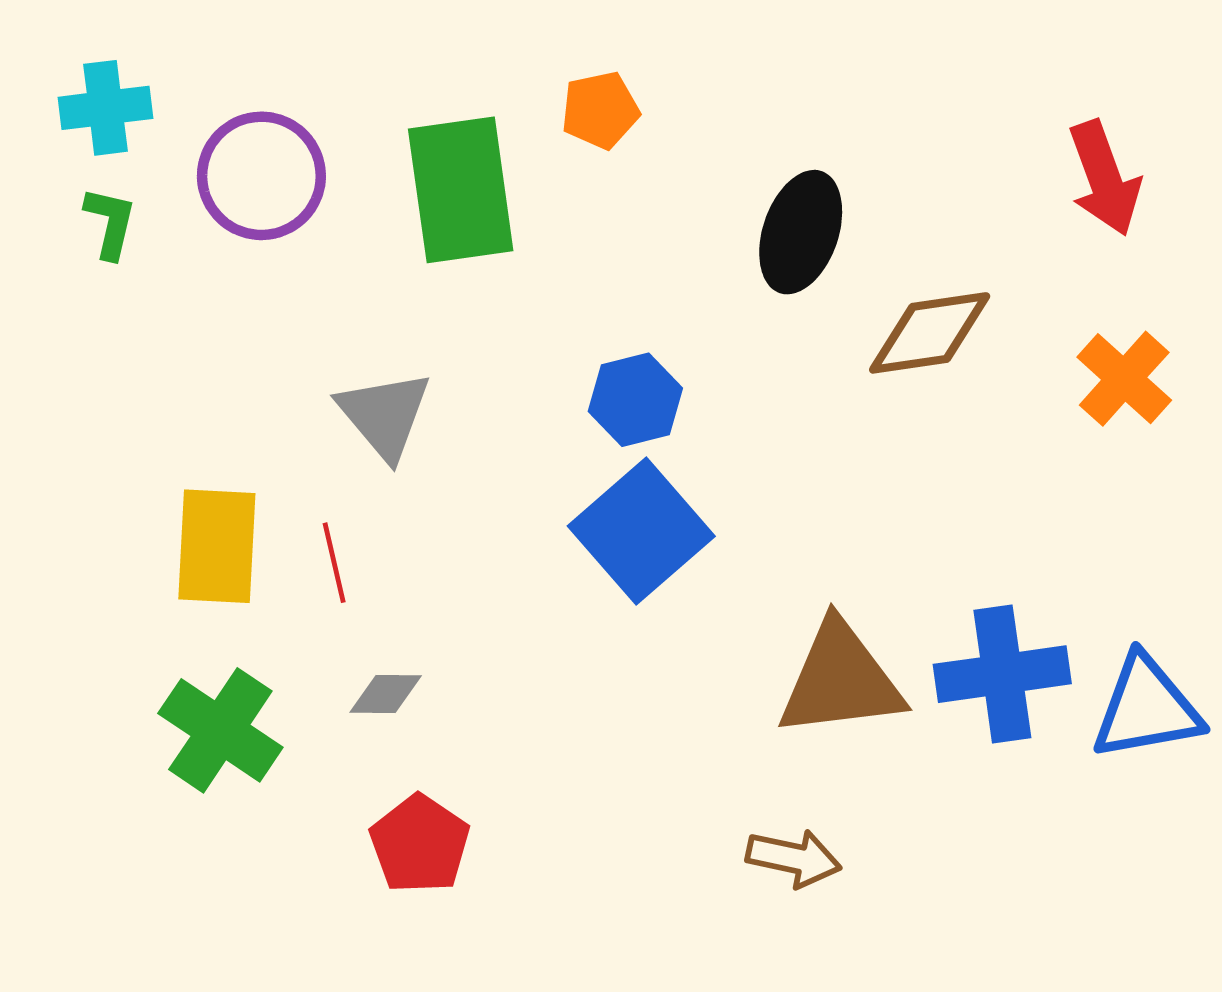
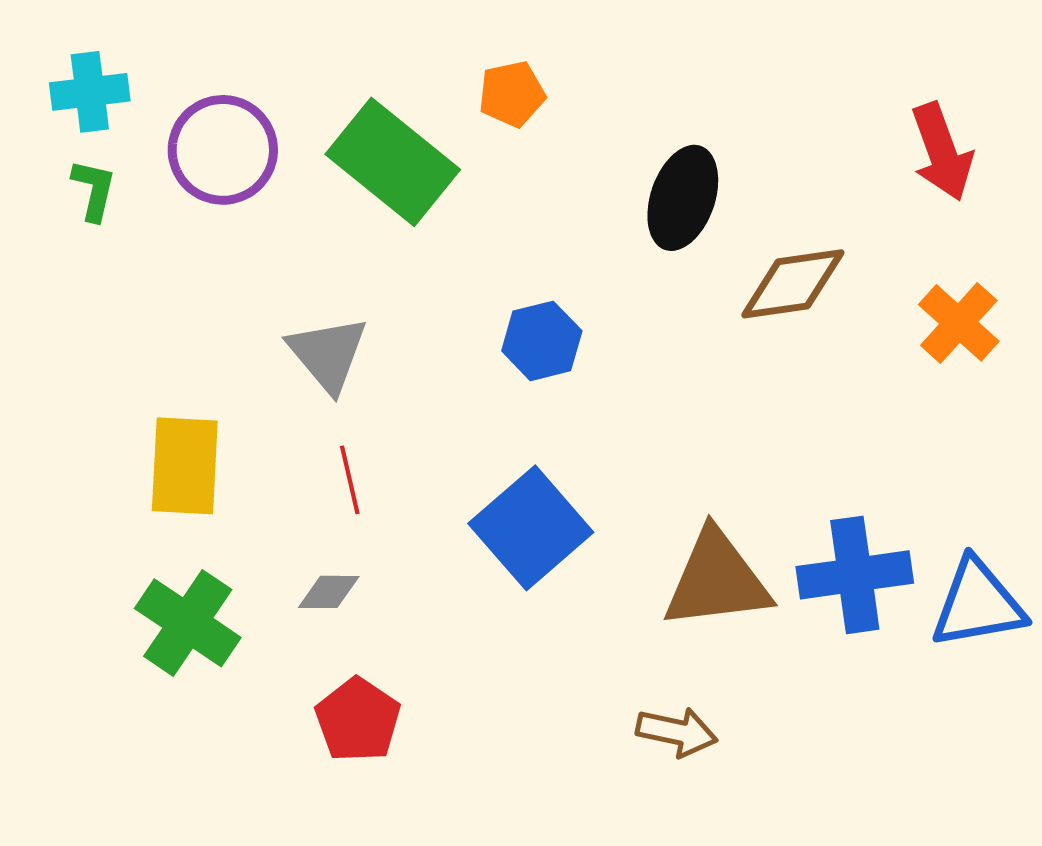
green rectangle: (461, 190) -> (393, 162), turned -43
blue square: (641, 531) -> (531, 528), moved
red line: (334, 563) -> (350, 480), moved

